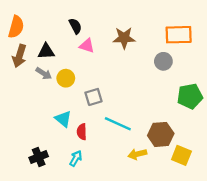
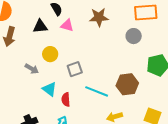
black triangle: (46, 51) -> (40, 26), moved
gray arrow: (44, 73) -> (32, 69), moved
brown hexagon: (161, 134) -> (127, 84), moved

